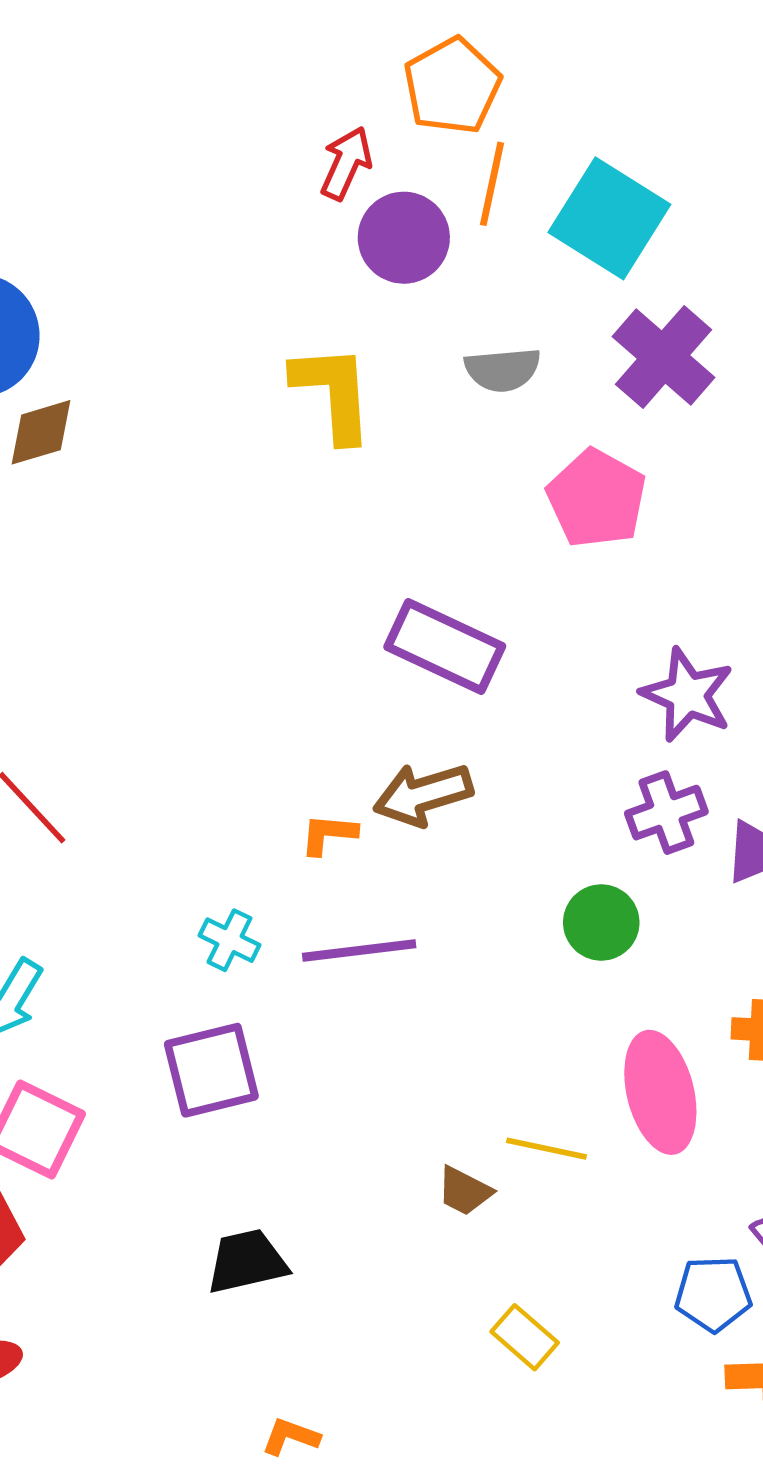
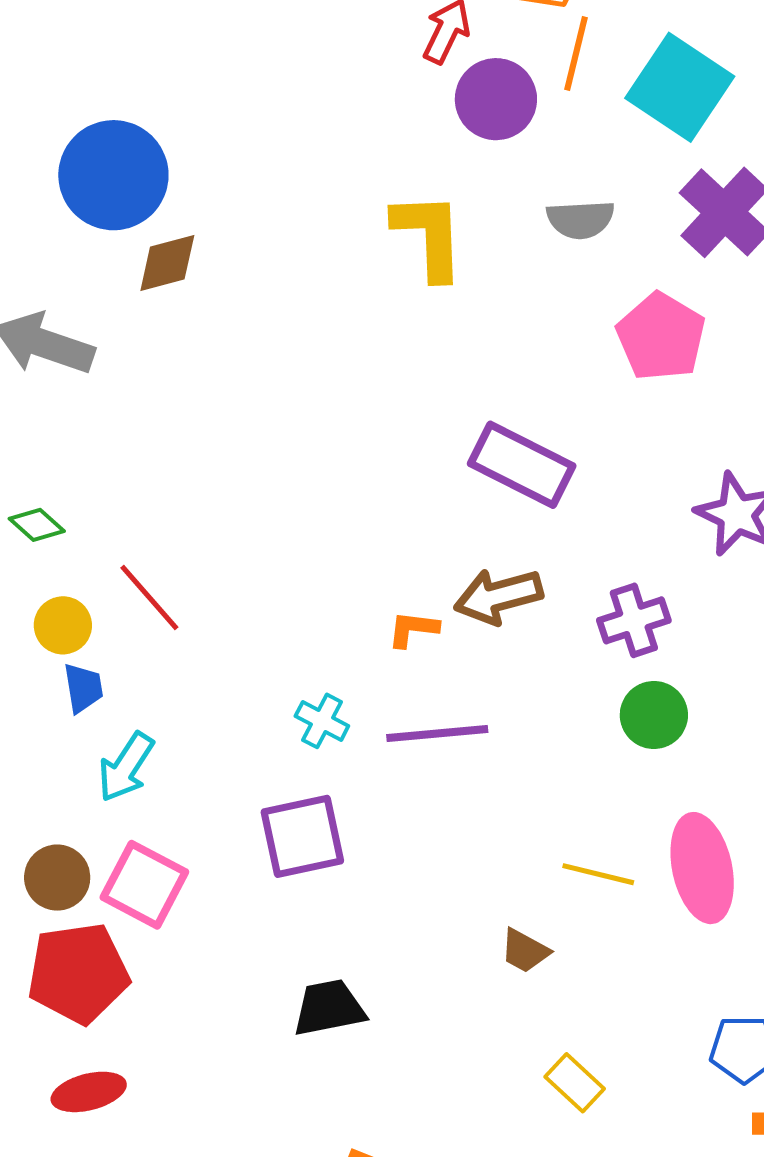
purple cross: (666, 813) -> (634, 620), moved
yellow line: (546, 1149) -> (598, 874), moved

